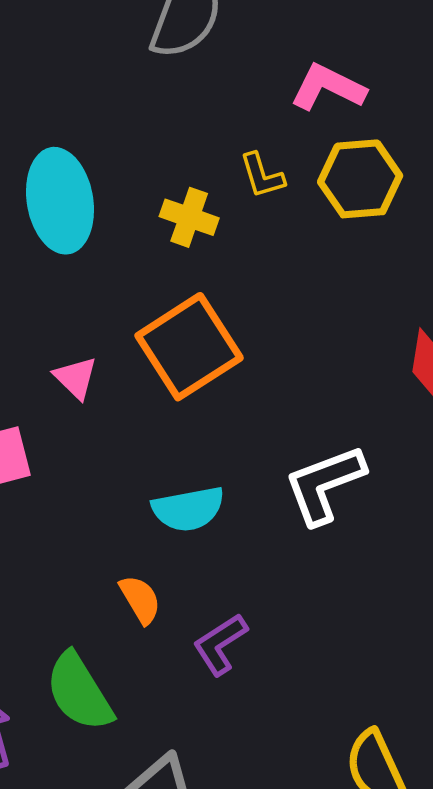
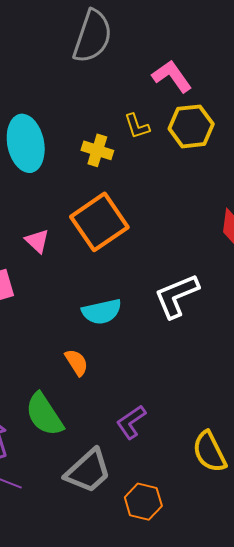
pink L-shape: (328, 87) -> (172, 76), turned 30
purple L-shape: (220, 644) -> (131, 422), moved

